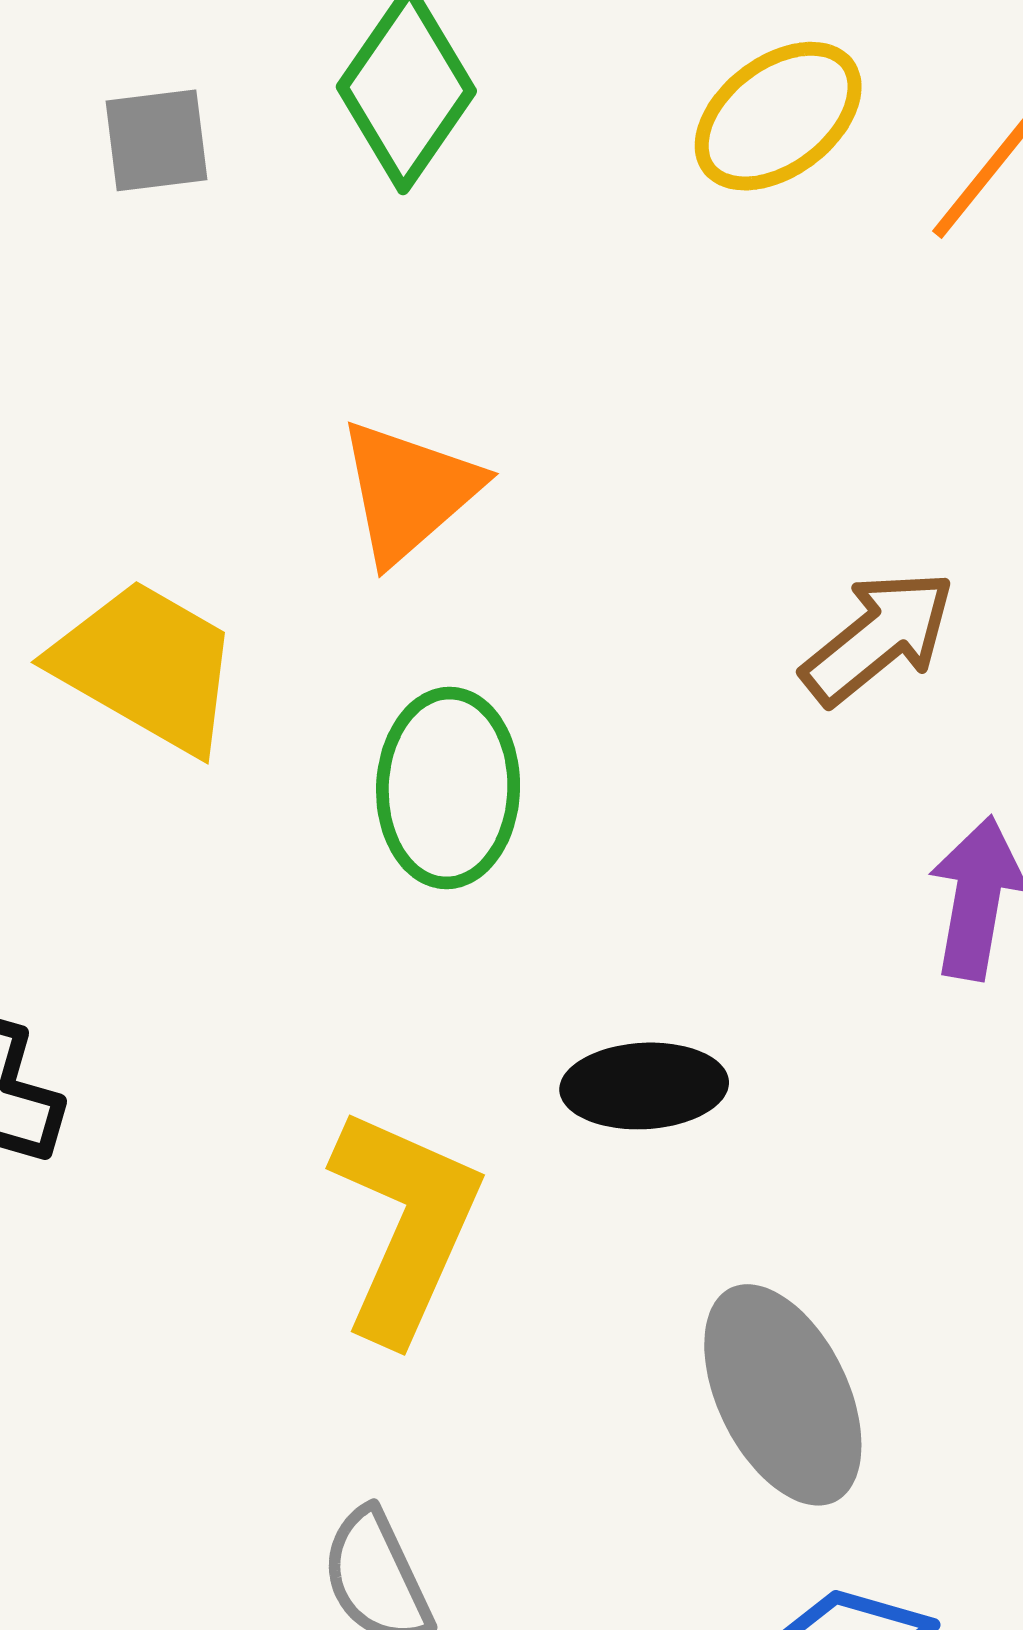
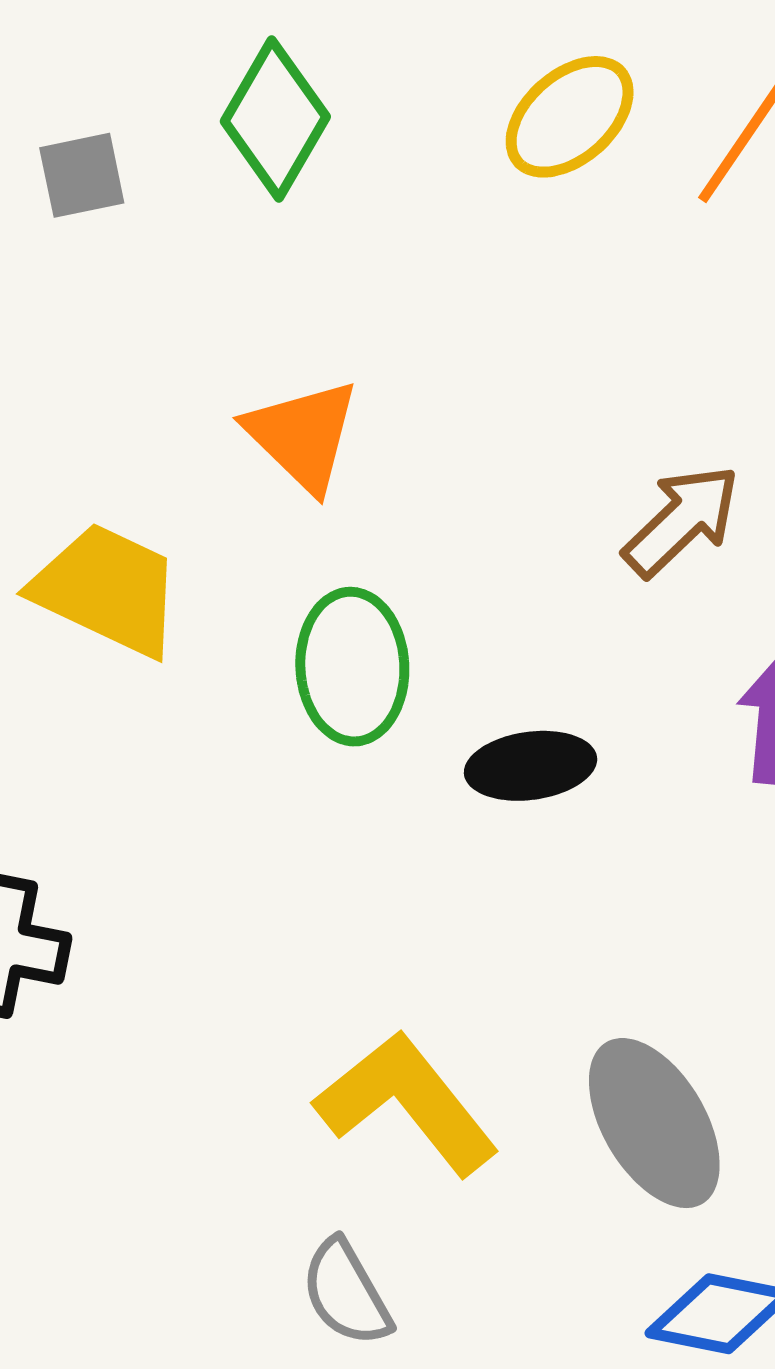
orange triangle: (409, 491) -> (303, 435), turned -30
black ellipse: (644, 1086) -> (531, 766), moved
yellow L-shape: (405, 1224) -> (407, 1103), moved, turned -58

